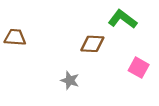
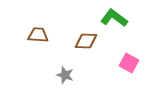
brown trapezoid: (15, 37) -> (38, 35), moved

